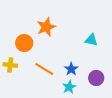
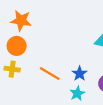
orange star: (46, 27) -> (21, 21), moved, turned 30
orange circle: (24, 43) -> (17, 46), moved

